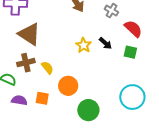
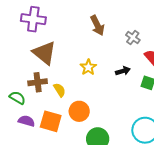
black arrow: (105, 43) -> (123, 71), turned -64
yellow star: (84, 45) -> (88, 67), moved
orange square: (42, 98) -> (51, 121), size x1.5

